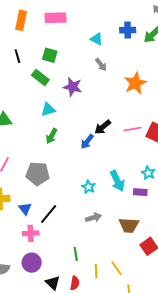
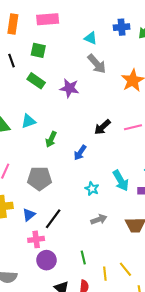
green square: (50, 55) -> (38, 50), moved
gray arrow: (101, 65) -> (97, 64), size x1.5
cyan triangle: (48, 109) -> (28, 121), moved
blue arrow: (87, 142) -> (80, 153), moved
blue triangle: (25, 209) -> (29, 215), turned 32
purple circle: (32, 263) -> (46, 260), moved

